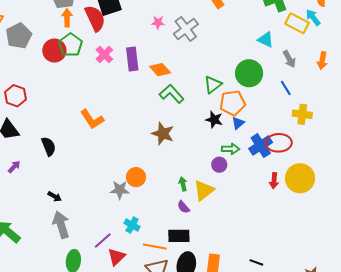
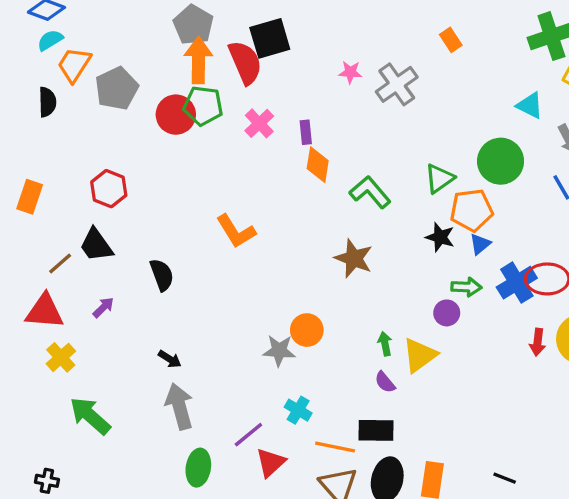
orange arrow: (67, 18) -> (198, 60), size x1.5
green pentagon: (71, 45) -> (203, 106), turned -30
purple rectangle: (132, 59) -> (306, 132), size x0.6
orange diamond: (160, 70) -> (318, 165), moved, turned 50

